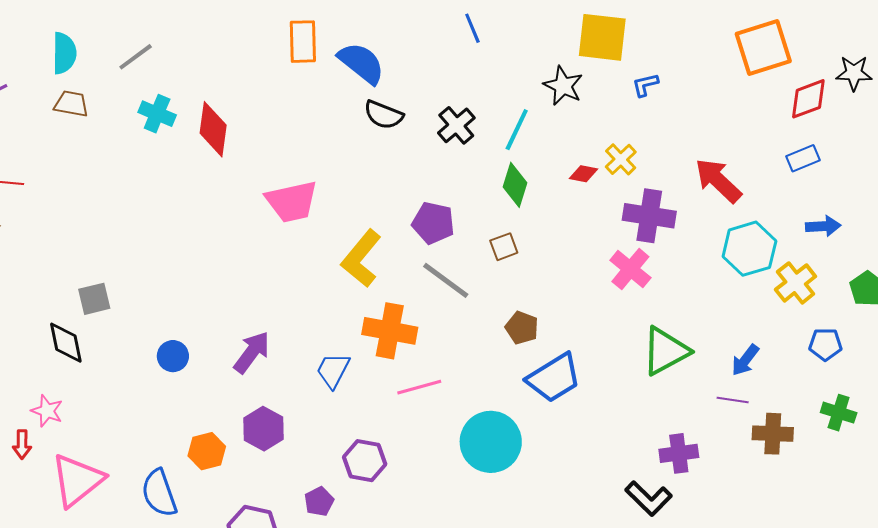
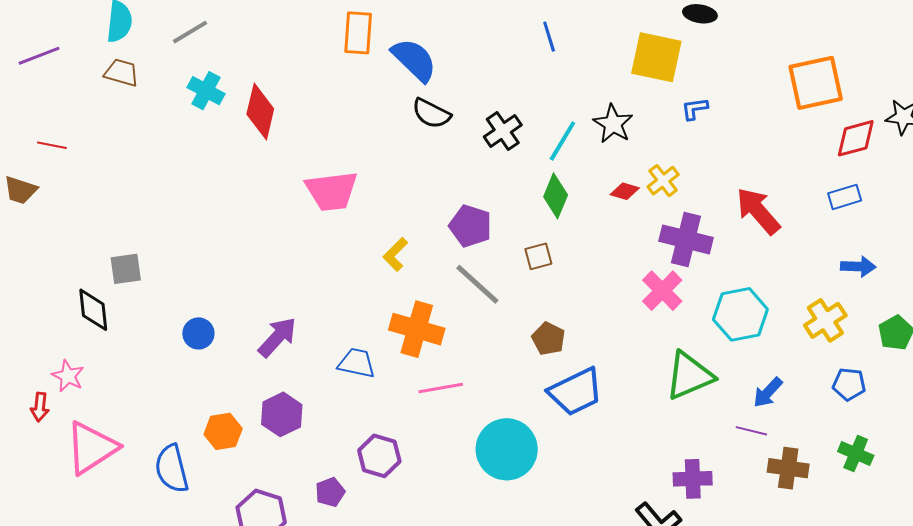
blue line: (472, 28) -> (549, 37), moved
black star: (563, 86) -> (613, 124), moved
cyan hexagon: (749, 249) -> (740, 314), moved
yellow L-shape: (361, 258) -> (395, 254), size x0.6
blue trapezoid: (333, 370) -> (357, 363), turned 69

